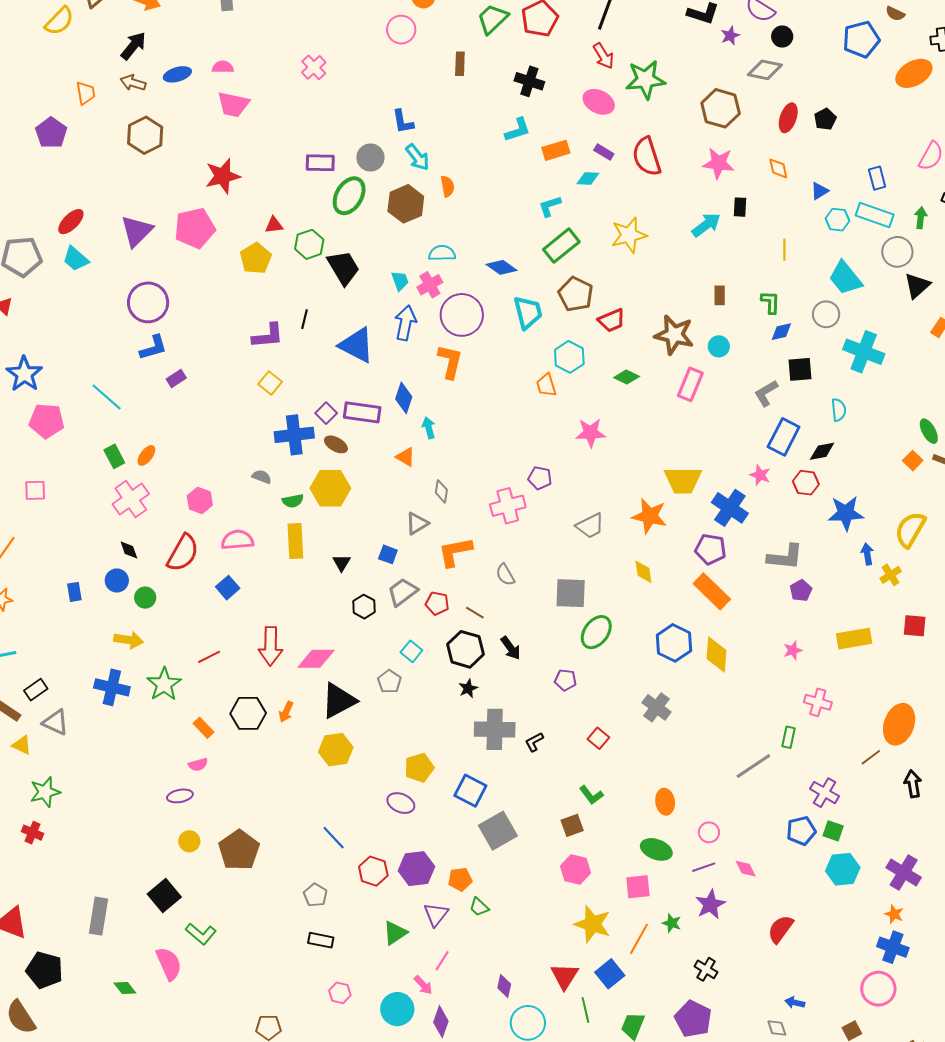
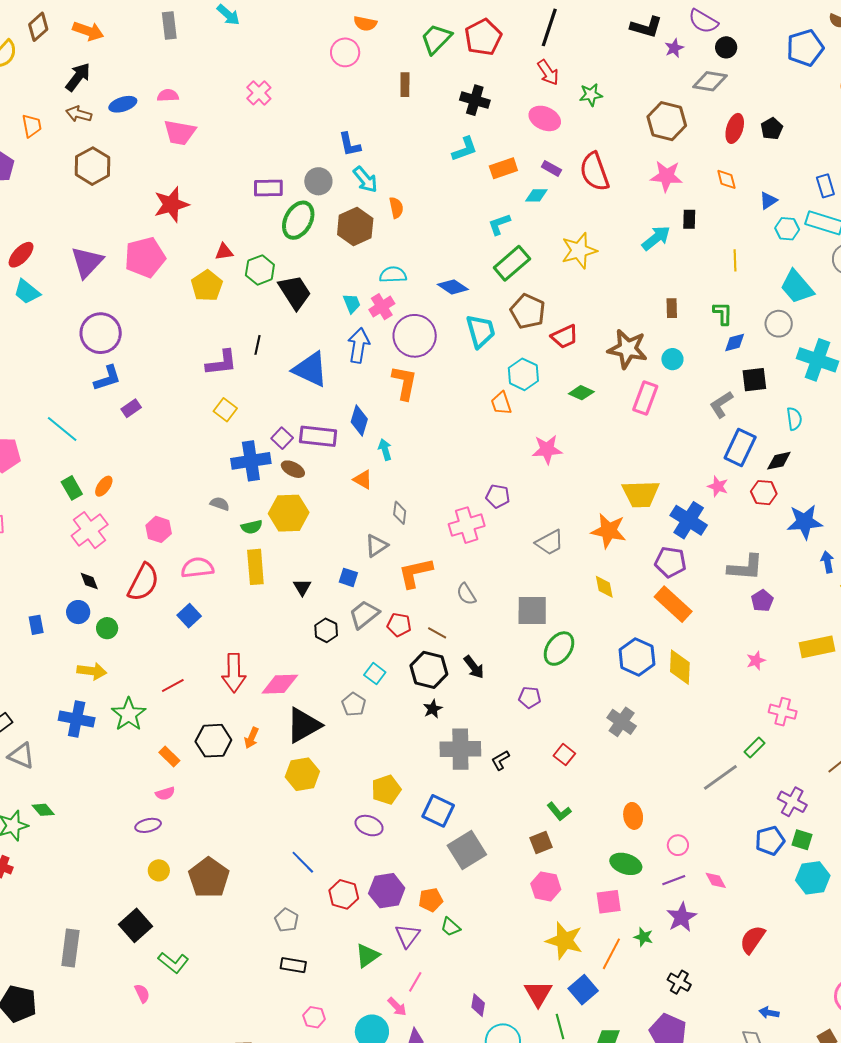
green star: (646, 80) -> (591, 95), size x0.6
green rectangle: (789, 737) -> (754, 748), turned 35
pink semicircle: (169, 964) -> (142, 993), size x0.6
green diamond: (125, 988) -> (43, 810), moved

